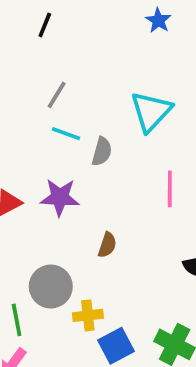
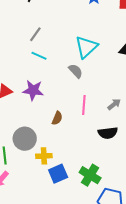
gray semicircle: (102, 152) -> (76, 71), moved, turned -63
pink line: (170, 189) -> (84, 105), moved

